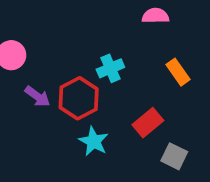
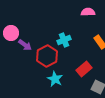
purple arrow: (37, 96) -> (25, 45), moved

